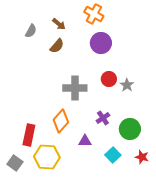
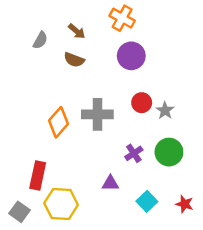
brown semicircle: (57, 46) -> (74, 60), turned 70
orange diamond: (61, 121) -> (58, 122), moved
green circle: (130, 129) -> (169, 152), moved

